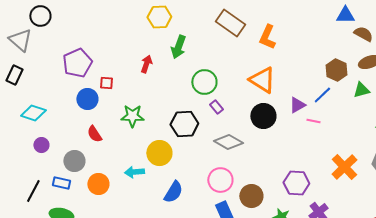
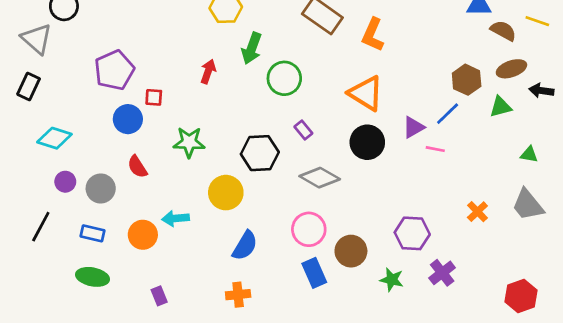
green circle: (204, 82) -> (284, 78), moved
gray circle: (74, 161) -> (101, 188), moved
orange cross: (344, 167) -> (477, 212), size x0.6
cyan arrow: (134, 172) -> (175, 218), moved
black line: (33, 191) -> (41, 227), moved

